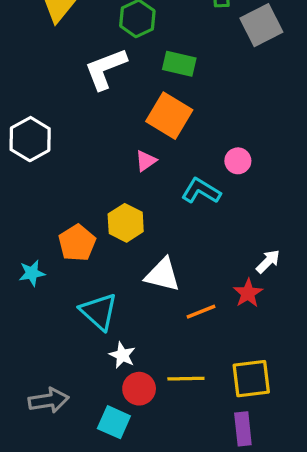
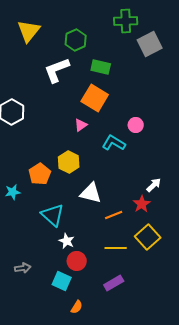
yellow line: (186, 379) -> (116, 248), moved
yellow square: (251, 379) -> (148, 237), moved, turned -35
gray arrow: (49, 400) -> (23, 268), size x0.7
purple rectangle: (243, 429) -> (114, 283), moved, turned 66

